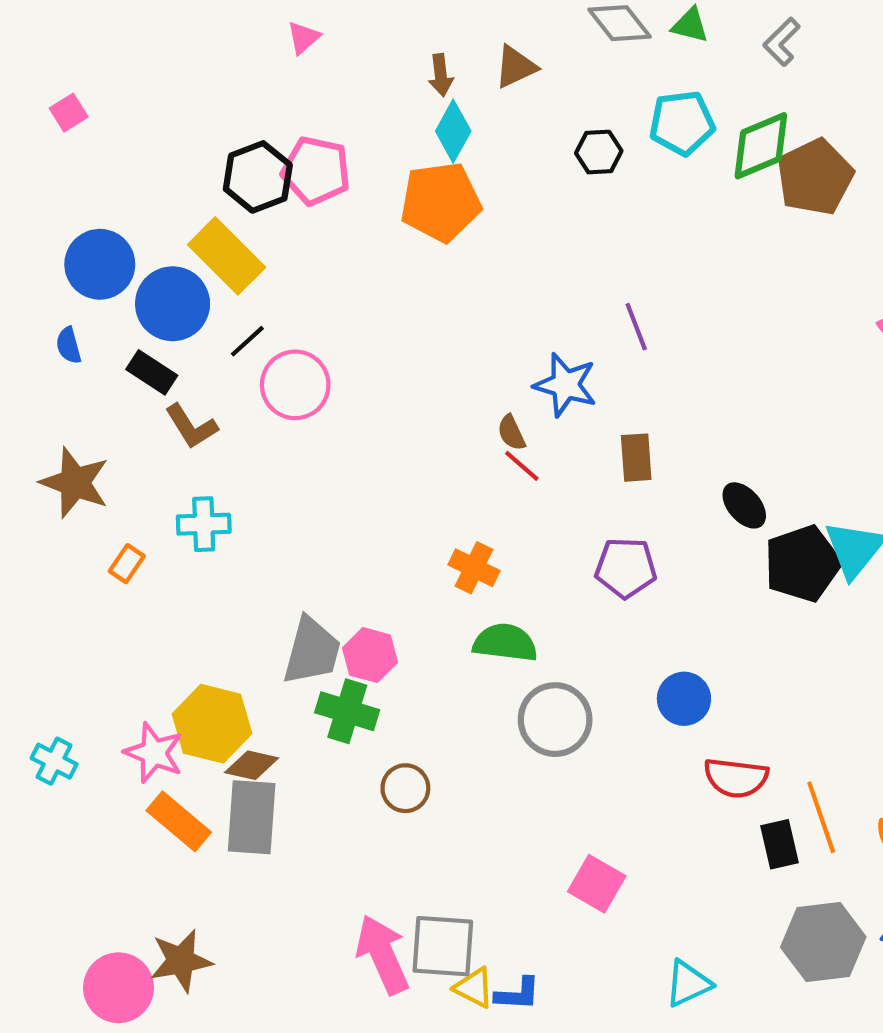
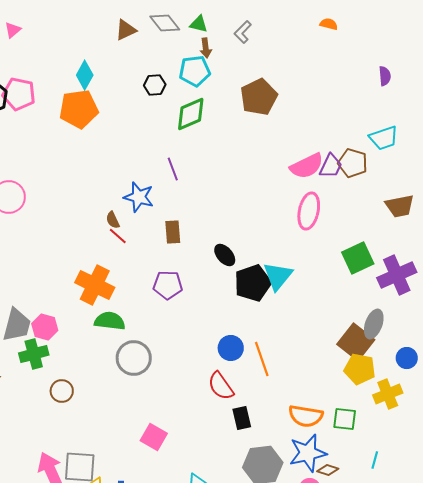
brown triangle: (516, 67) -> (126, 30), moved
brown arrow: (441, 75) -> (206, 48), moved
green diamond: (761, 146) -> (191, 114), moved
orange cross: (474, 568) -> (95, 285), size x1.6
blue circle: (684, 699) -> (231, 348), moved
green cross: (347, 711) -> (34, 354), turned -32
red semicircle: (736, 778) -> (221, 386), turned 48
orange line: (821, 817) -> (262, 359), moved

